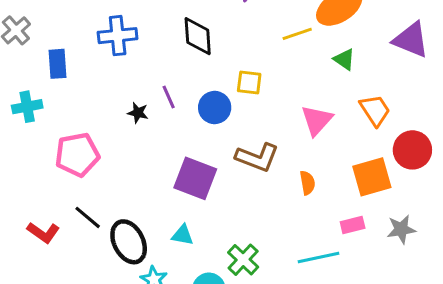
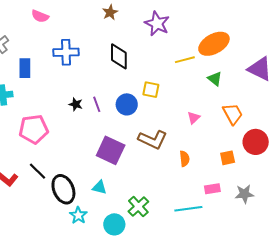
purple line: (169, 97) -> (97, 104), moved
pink triangle: (317, 120) -> (194, 118), size x0.6
orange square: (372, 177) -> (228, 158), size x0.6

